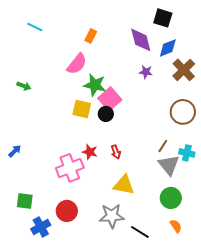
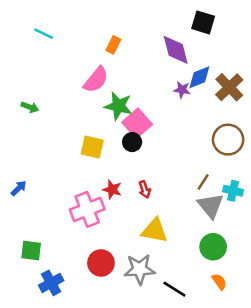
blue diamond: (168, 48) -> (199, 77), moved
yellow square: (82, 109) -> (92, 147), moved
red circle: (67, 211) -> (101, 263), moved

